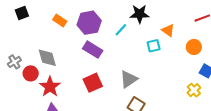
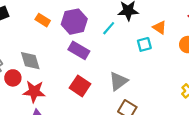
red square: (93, 83) -> (80, 86), turned -30
red star: (50, 87) -> (34, 92), turned -30

